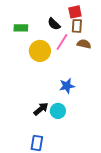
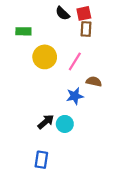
black semicircle: (54, 24) -> (63, 13), moved
pink line: (62, 42) -> (75, 61), moved
brown semicircle: (84, 44) -> (94, 82), moved

